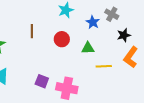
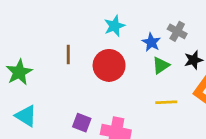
red circle: (62, 39) -> (109, 65), size x1.5
green triangle: (88, 48) -> (161, 65), moved, turned -32

